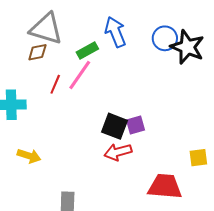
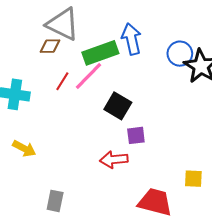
green rectangle: (87, 51) -> (100, 53), size x1.6
black square: (115, 126) -> (118, 106), moved

